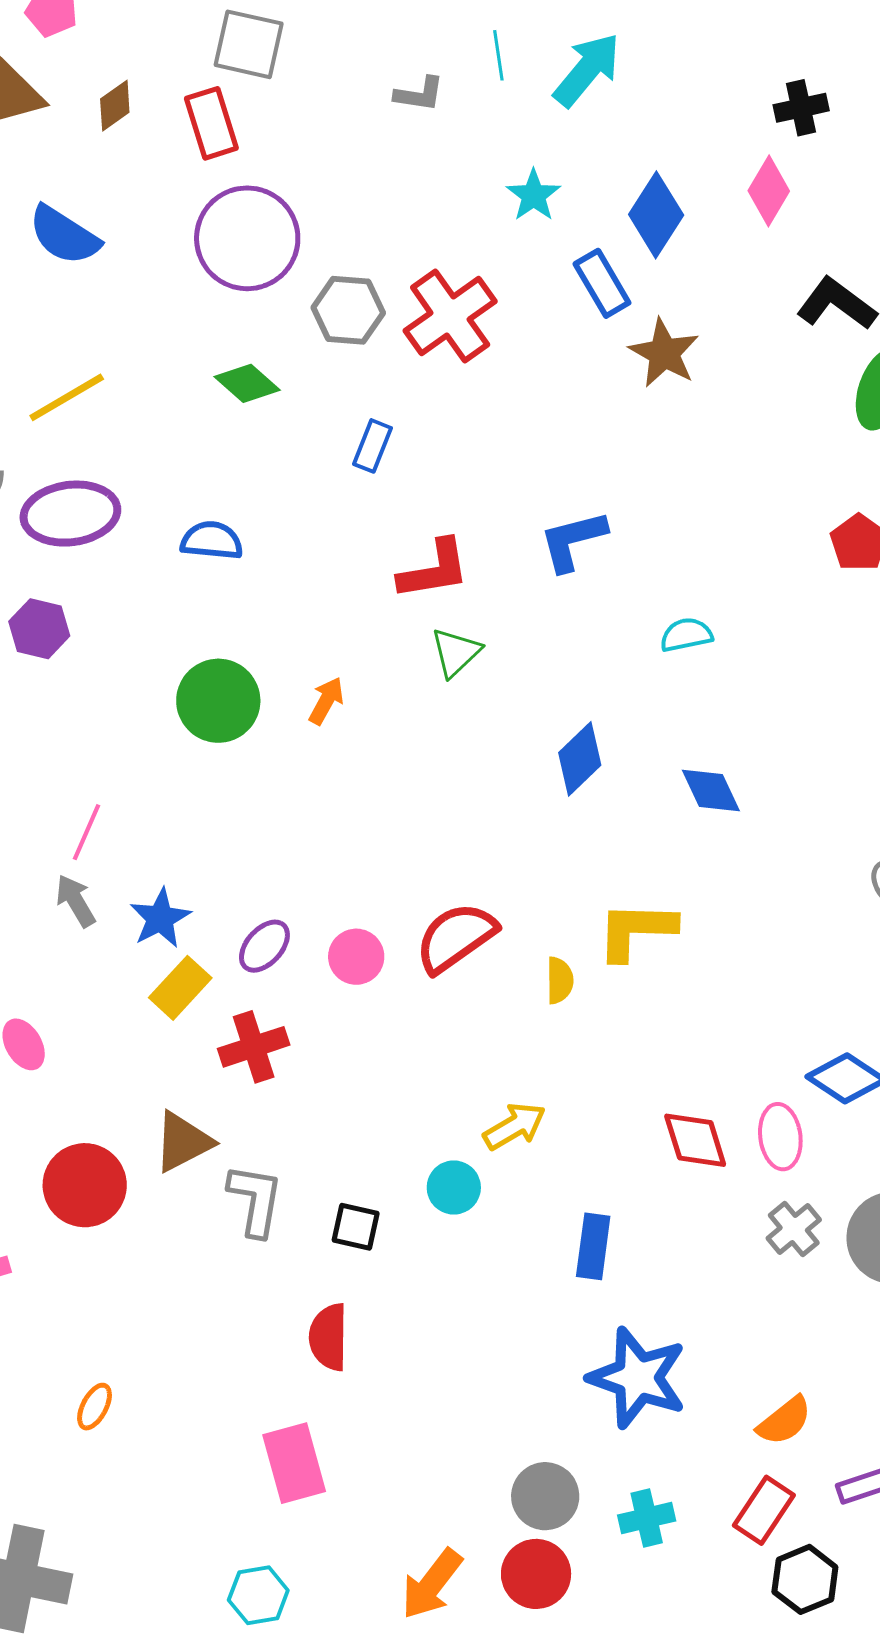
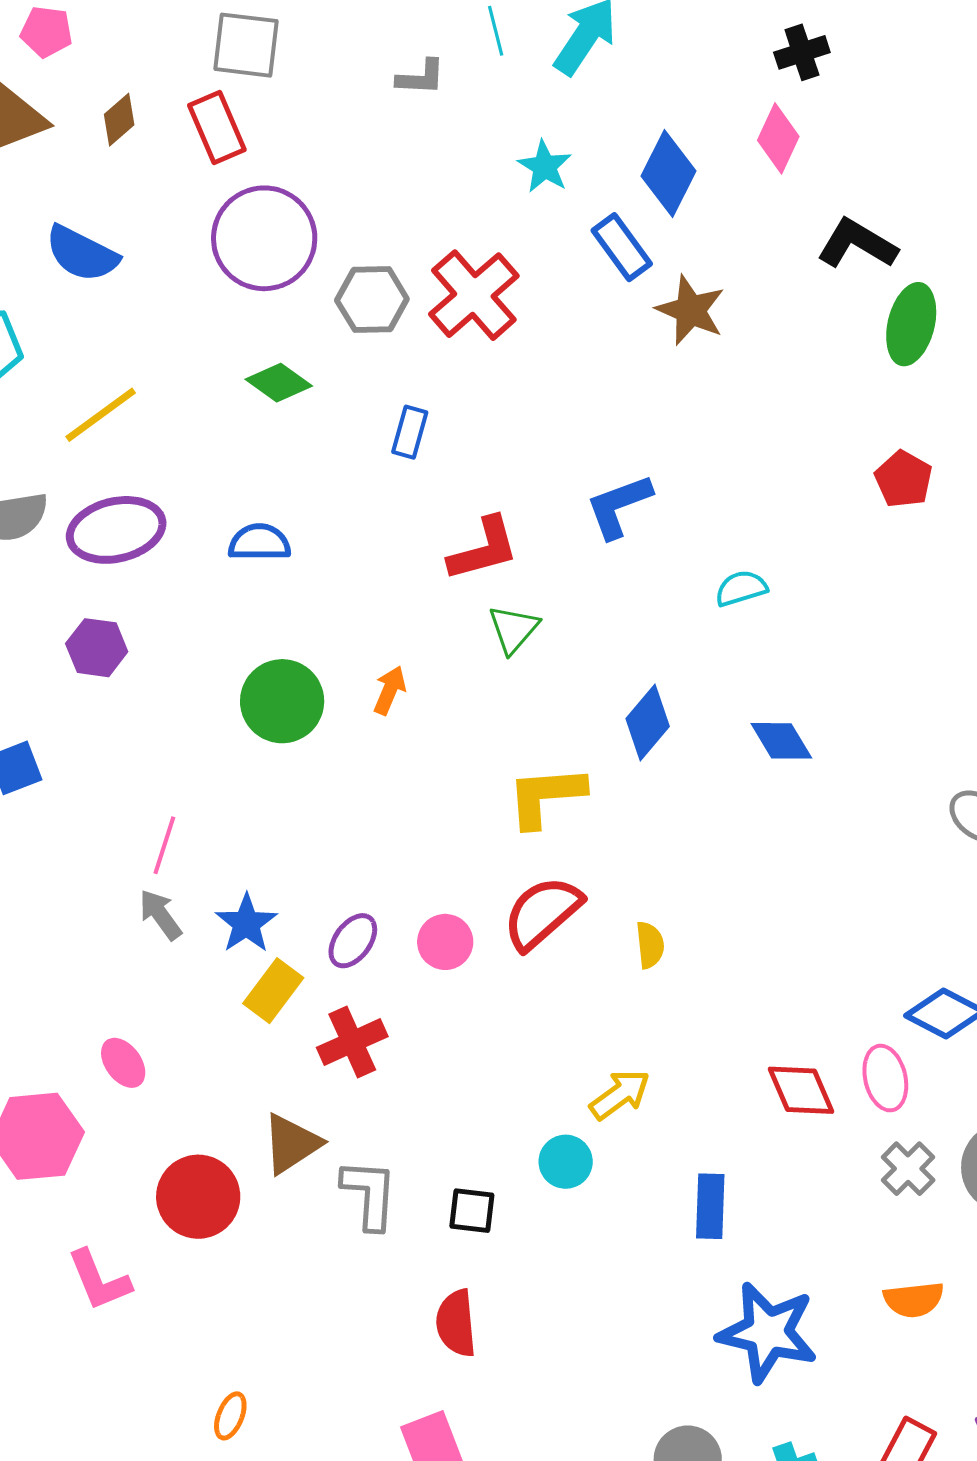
yellow L-shape: (636, 930) -> (546, 796), moved
orange semicircle: (784, 1421) -> (914, 1300), moved, turned 38

